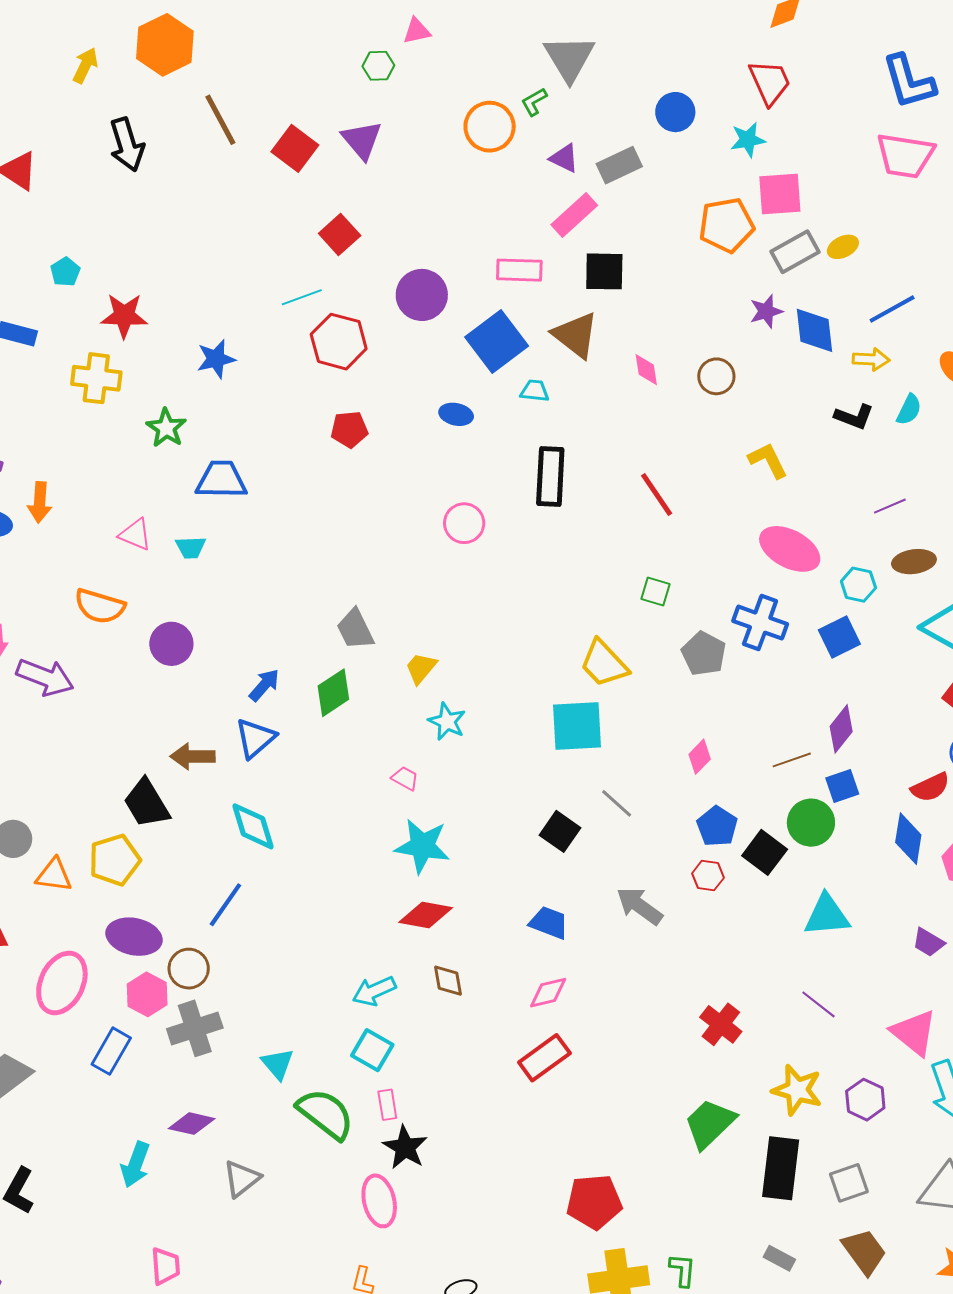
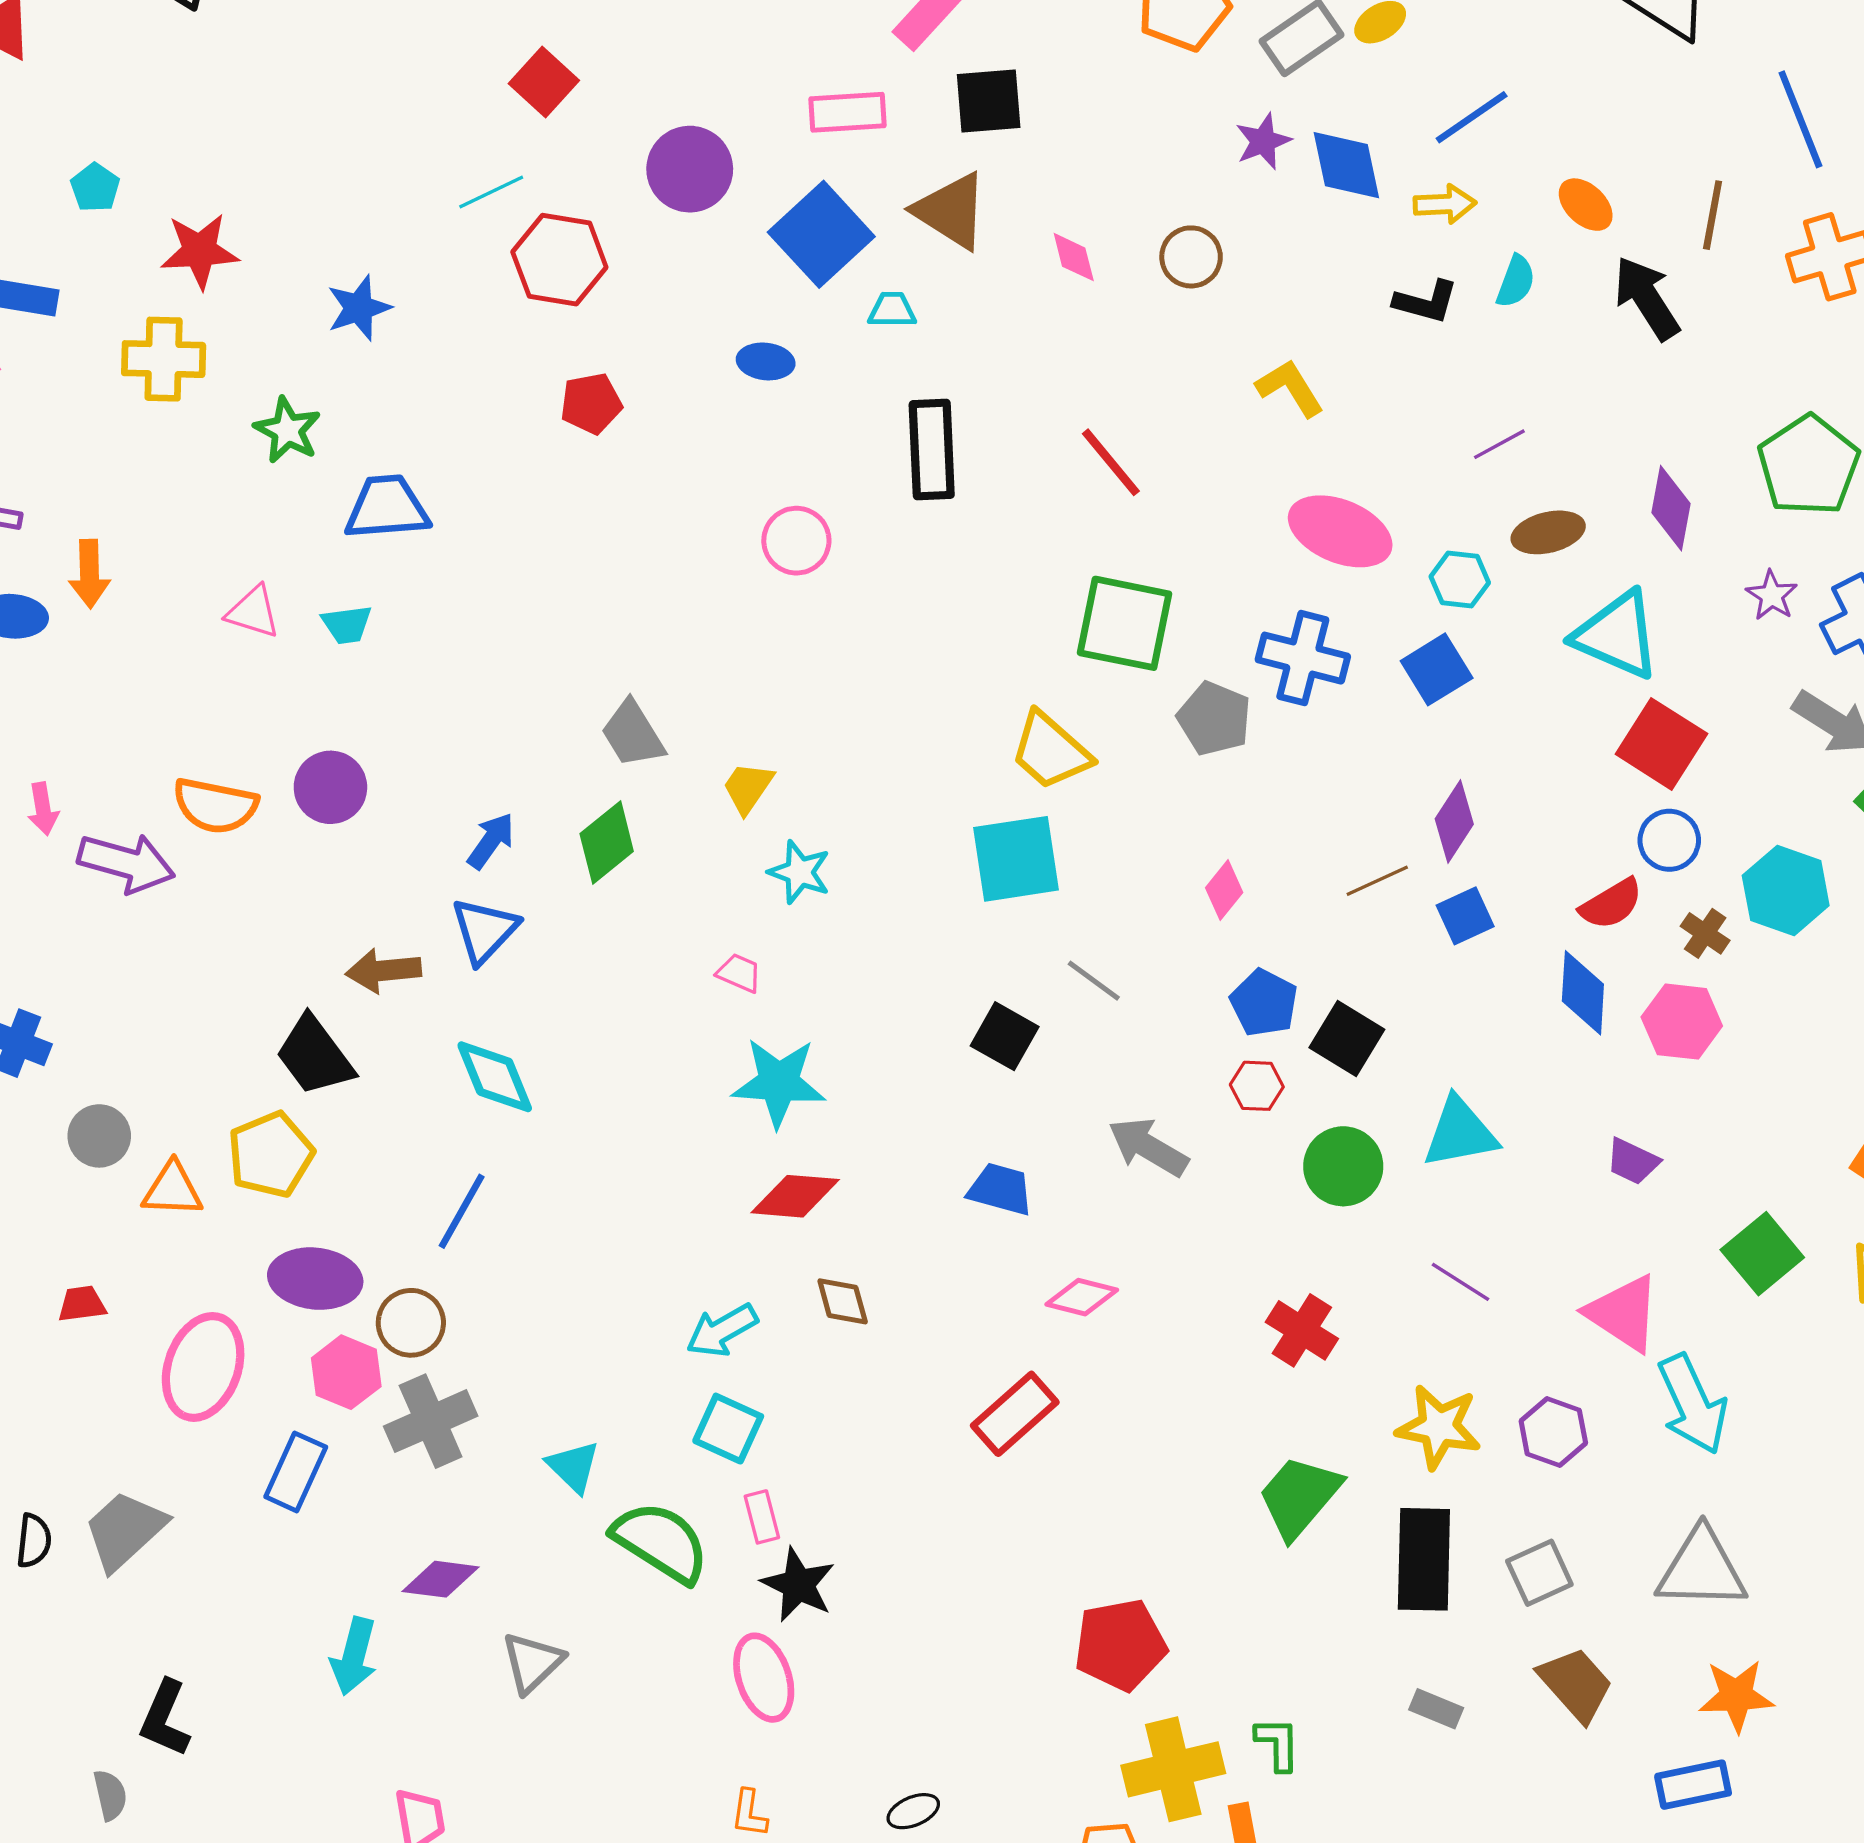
green square: (655, 592) -> (1124, 623), size x2.0
orange semicircle: (100, 606) -> (215, 806), moved
green circle: (811, 823) -> (1343, 1166), moved
pink diamond: (548, 993) -> (1082, 1297), moved, turned 33

